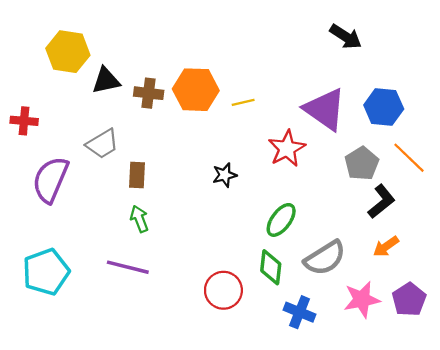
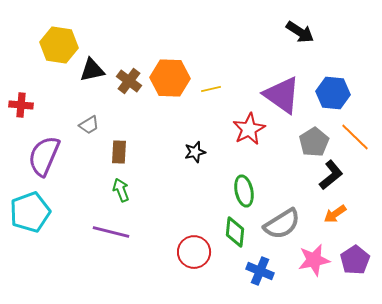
brown cross: (149, 93) -> (129, 81), turned 30
gray trapezoid: (102, 144) -> (89, 125), size x0.7
green ellipse: (281, 220) -> (244, 191), turned -48
cyan pentagon: (46, 272) -> (30, 212), moved

